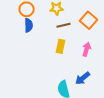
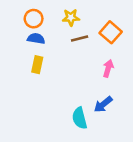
blue semicircle: (29, 25) -> (36, 39), turned -80
yellow rectangle: (61, 46) -> (37, 65), moved

